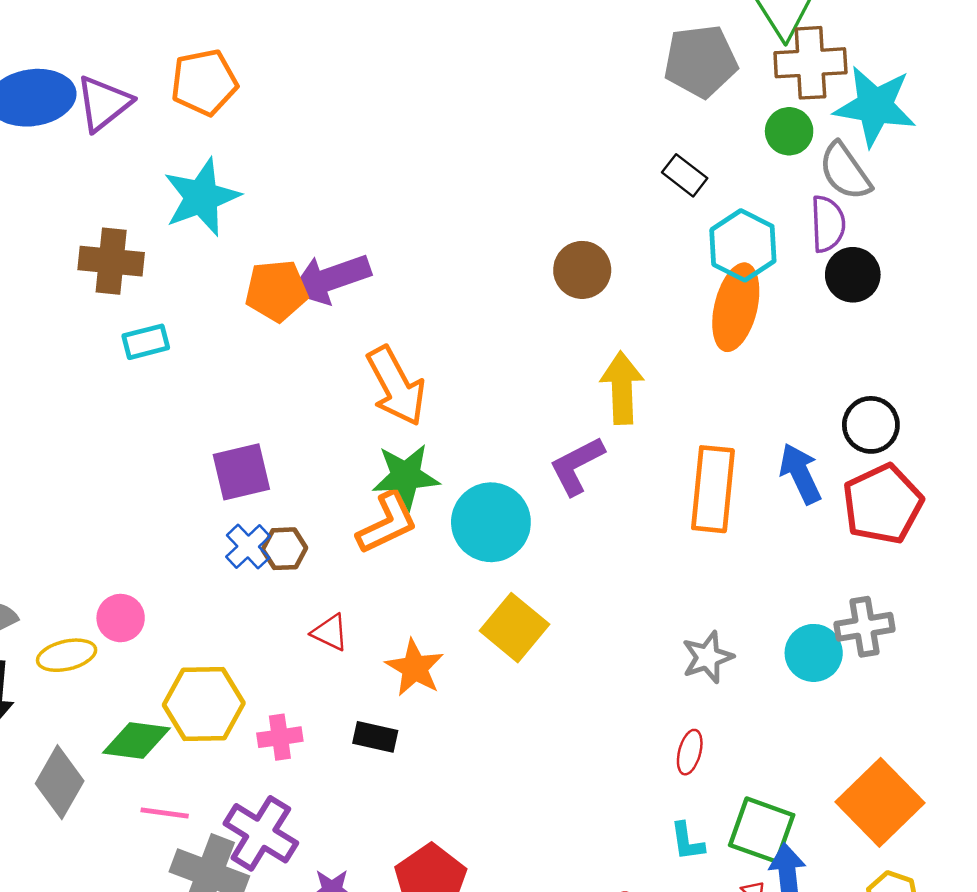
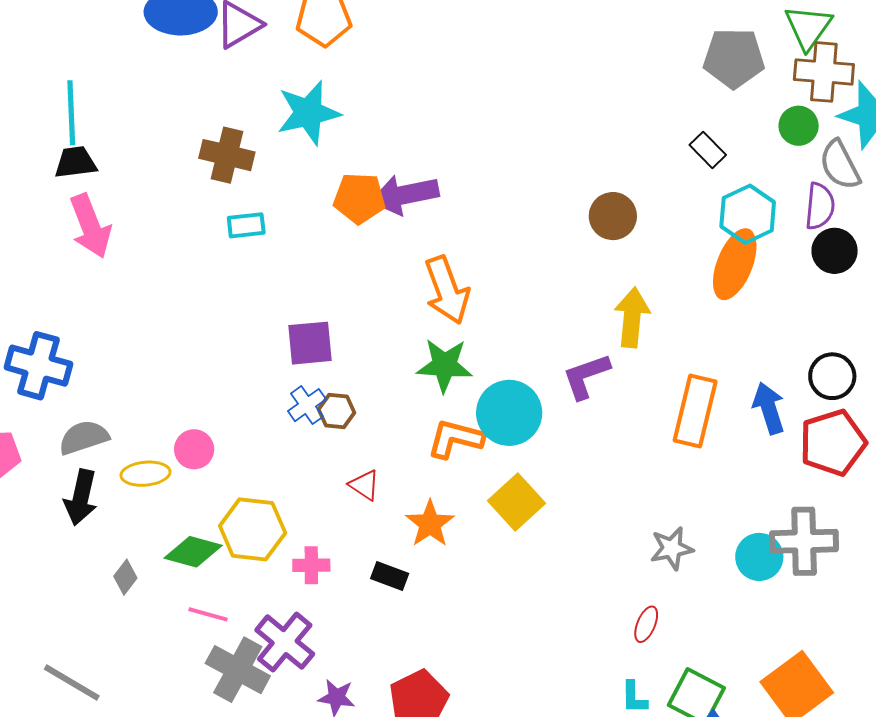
orange L-shape: (387, 523) -> (455, 439), moved, turned -148
gray cross: (865, 627) -> (804, 541), size x1.4
gray diamond: (60, 782) -> (125, 577), size x0.6

